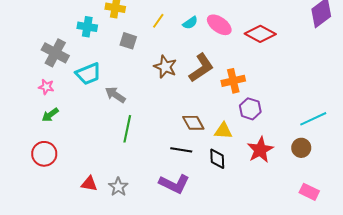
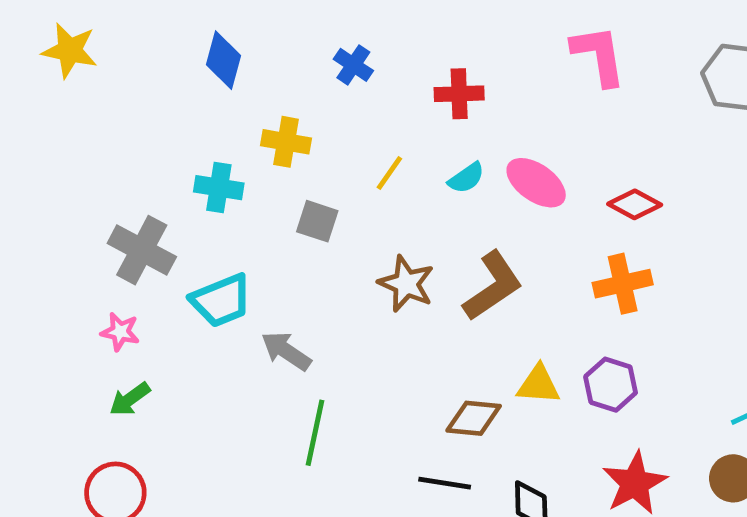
red diamond: (260, 34) -> (635, 204), size x0.7
orange cross: (233, 81) -> (623, 284), moved
brown diamond: (193, 123) -> (474, 418), turned -55
yellow triangle: (223, 131) -> (538, 385), moved

